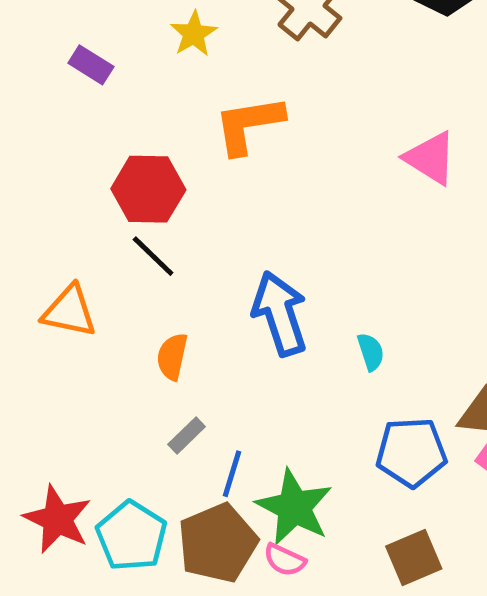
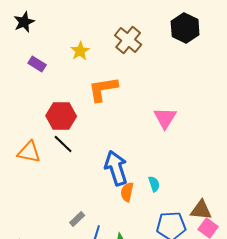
pink triangle: (430, 158) -> (165, 118), moved, turned 30
orange triangle: (69, 311) -> (29, 152), moved
orange semicircle: (172, 357) -> (127, 192), moved

